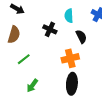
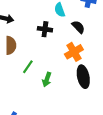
green arrow: (32, 86) -> (47, 79), moved

